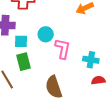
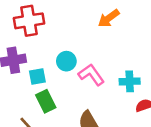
pink L-shape: (63, 49) -> (91, 75), turned -35

